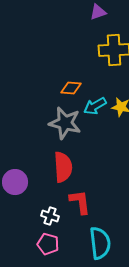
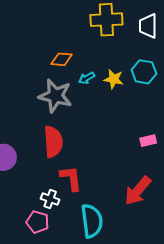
cyan arrow: (95, 106) -> (87, 78), size x0.7
white cross: (50, 216) -> (50, 199), moved

